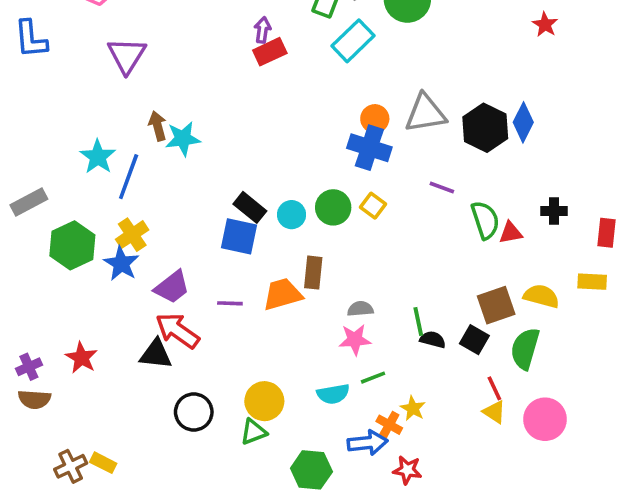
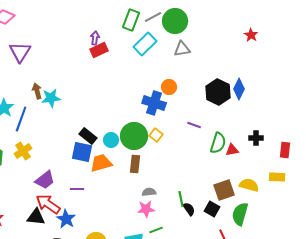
gray triangle: (425, 113) -> (182, 49), moved, size x0.7
orange circle: (375, 119) -> (169, 87), moved
green circle: (333, 207) -> (134, 136), size x1.4
green semicircle: (485, 220) -> (218, 143), turned 35
blue star: (121, 264) -> (66, 219), moved
brown rectangle: (313, 273) -> (135, 164), moved
orange trapezoid: (282, 294) -> (101, 163), moved
black semicircle: (433, 340) -> (189, 209), turned 40

